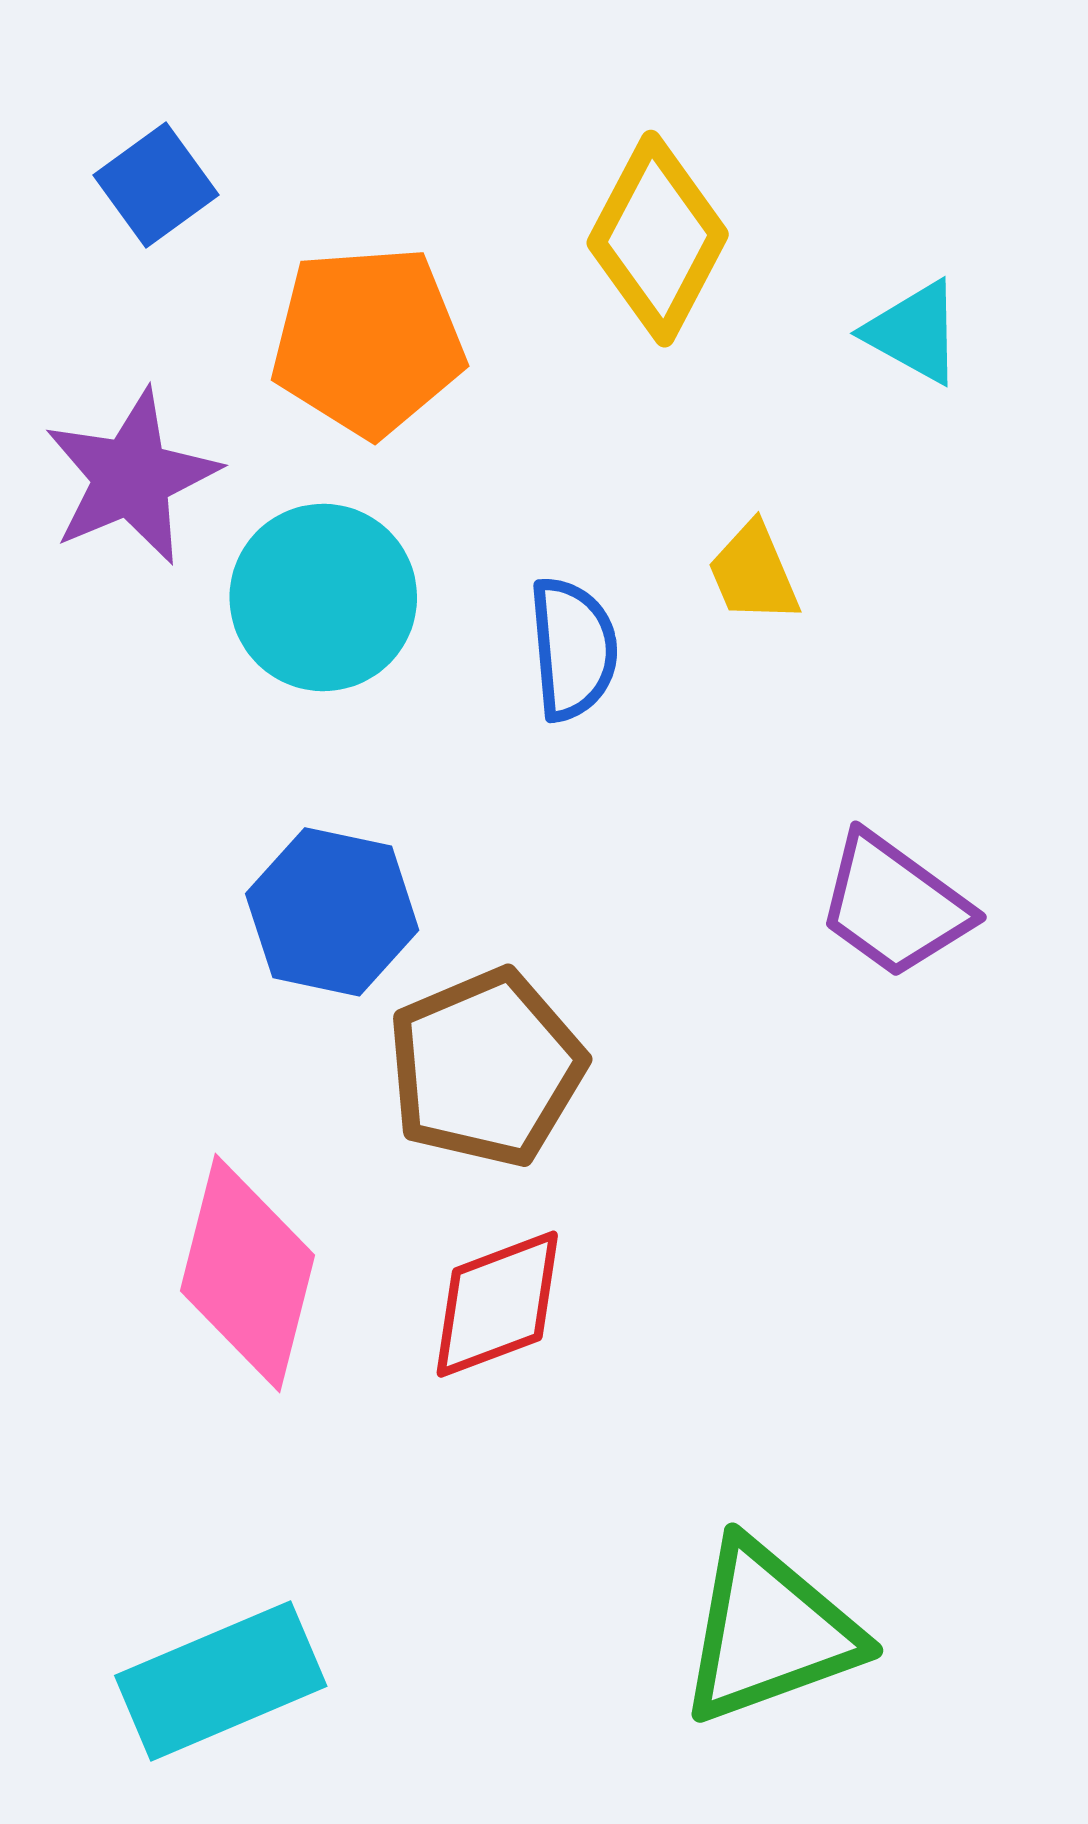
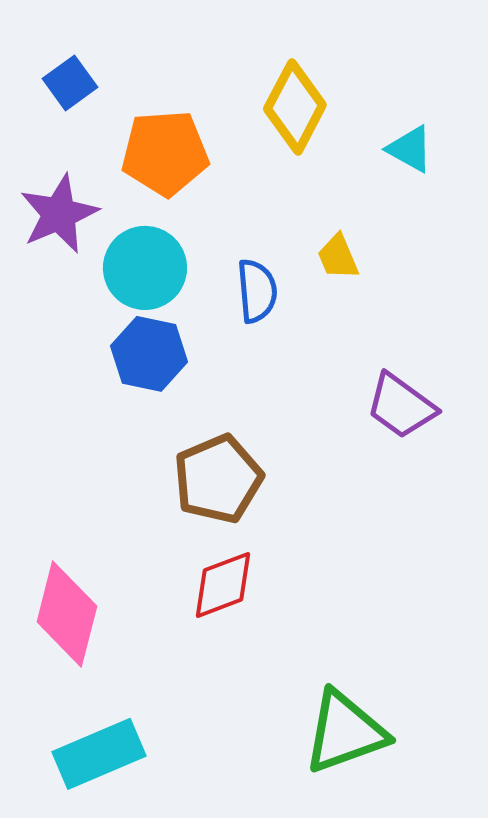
blue hexagon: (332, 912) -> (149, 354), moved
pink diamond: (247, 1273) -> (67, 614), moved

